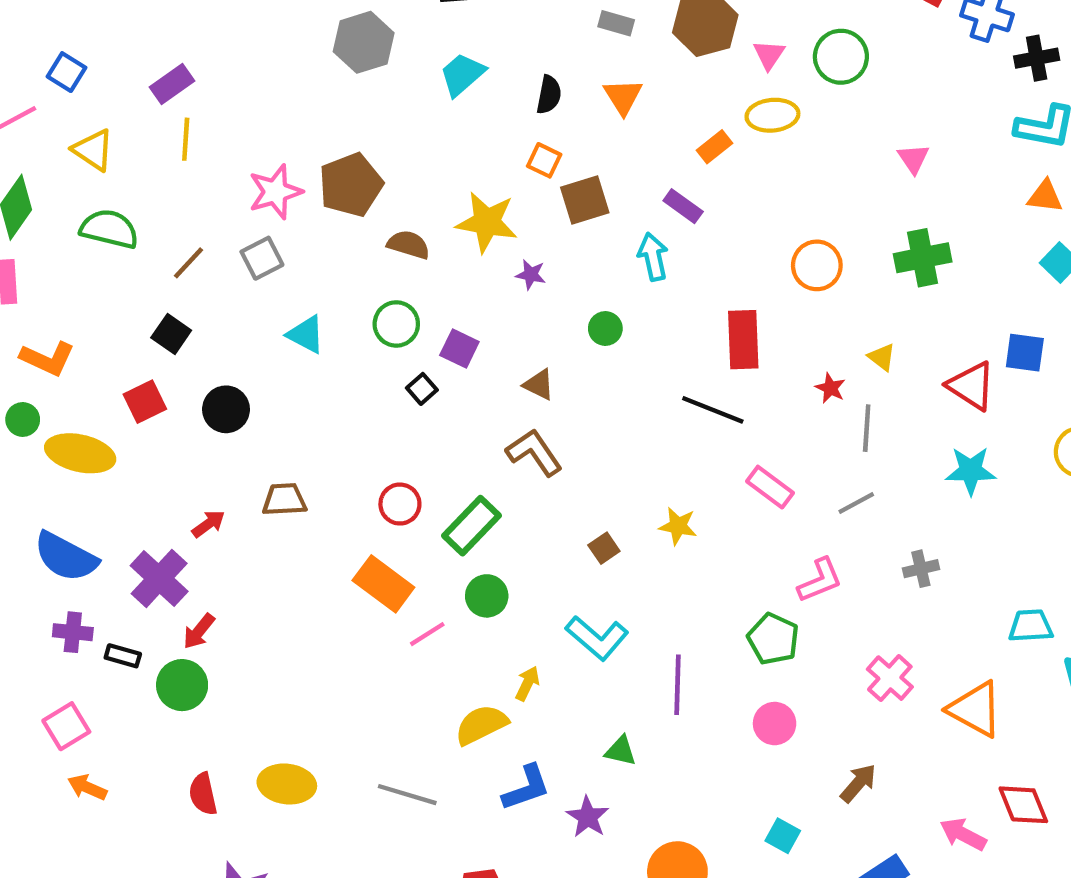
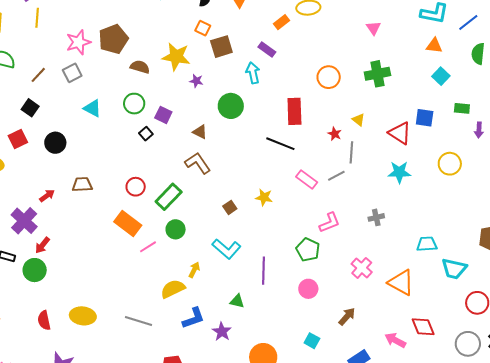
green circle: (605, 328) -> (231, 106), size x1.6
gray line: (856, 503) -> (336, 176), moved

